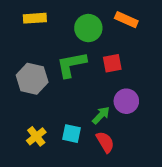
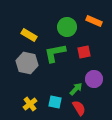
yellow rectangle: (35, 18) -> (29, 35), moved, turned 35

